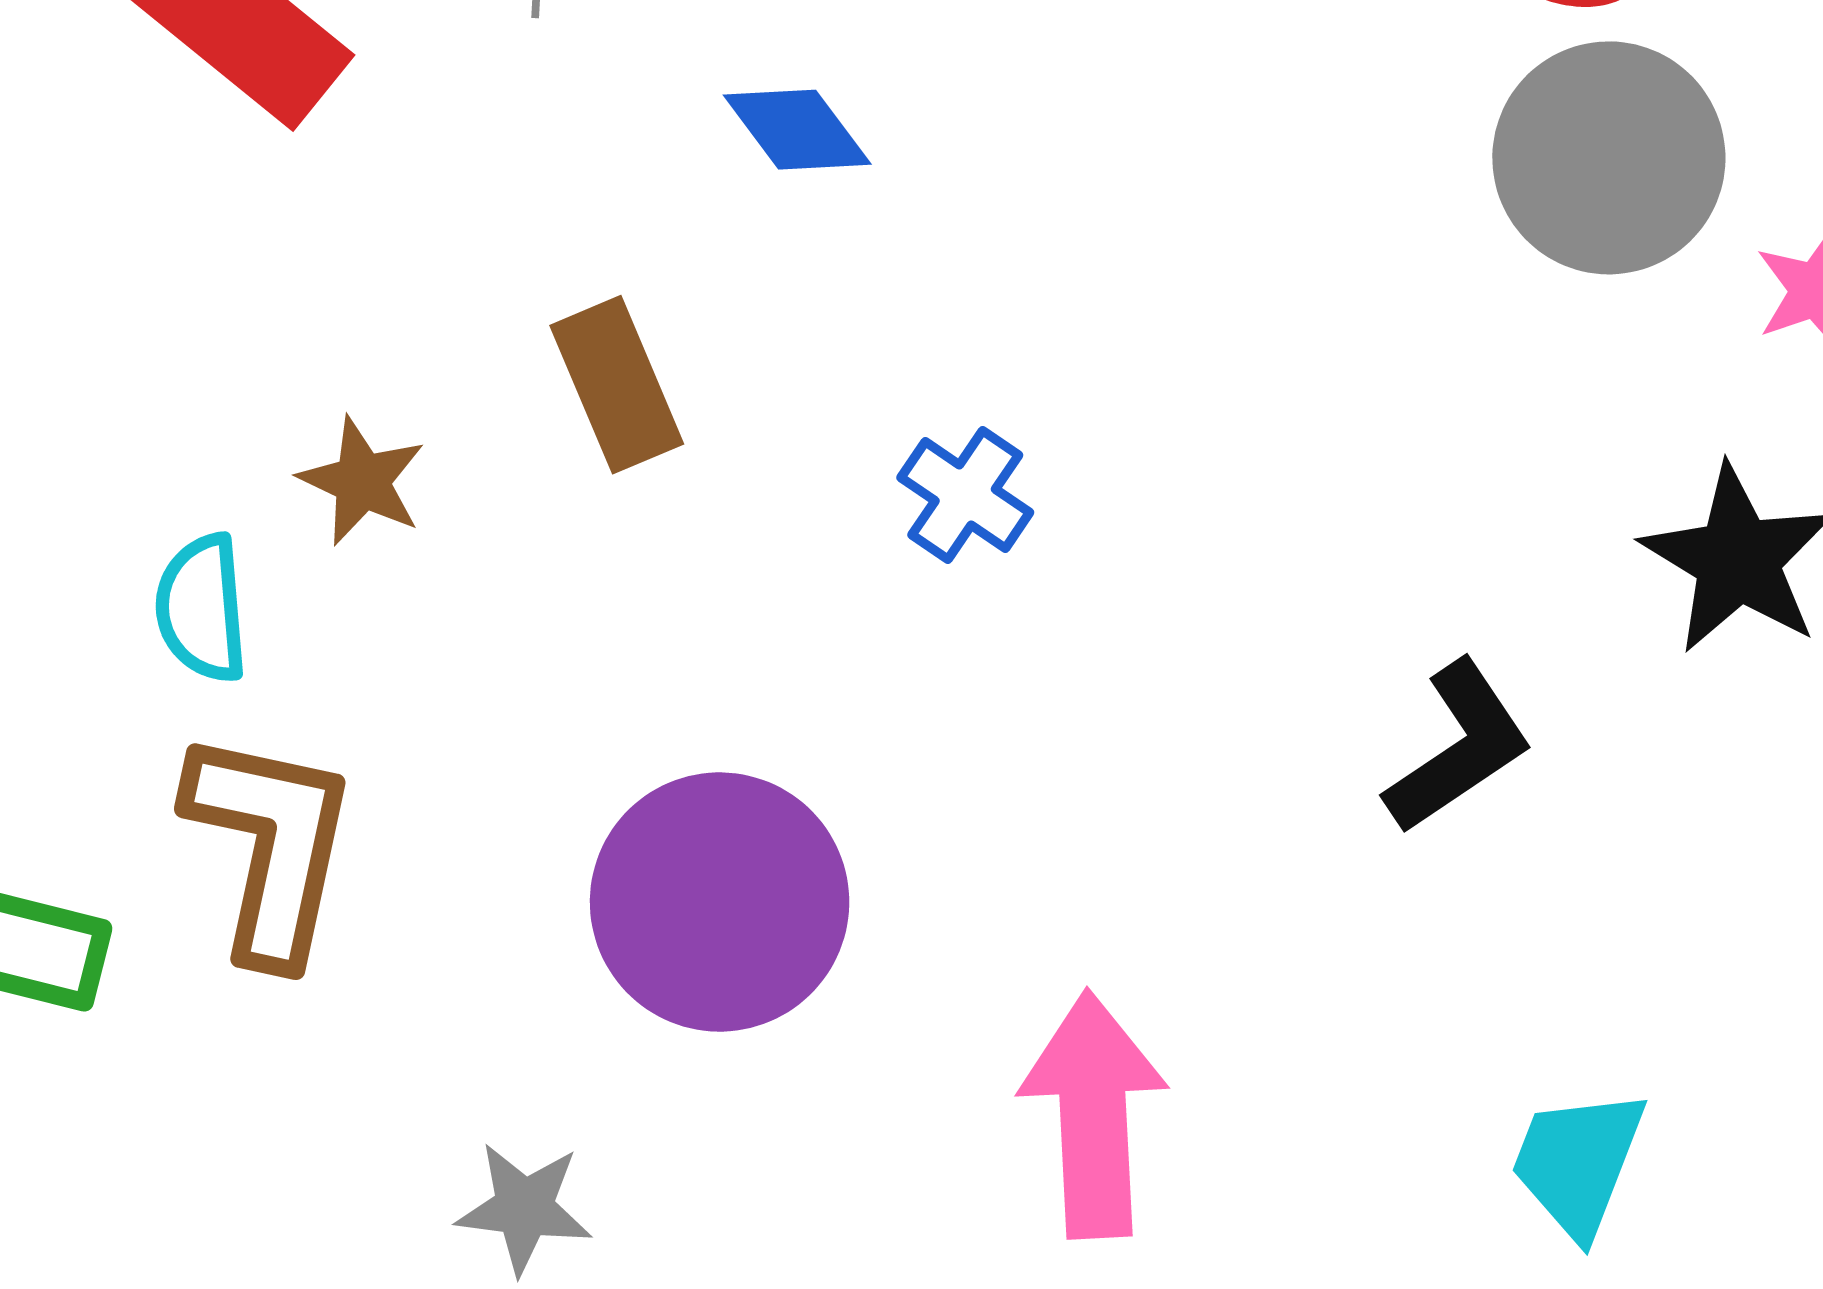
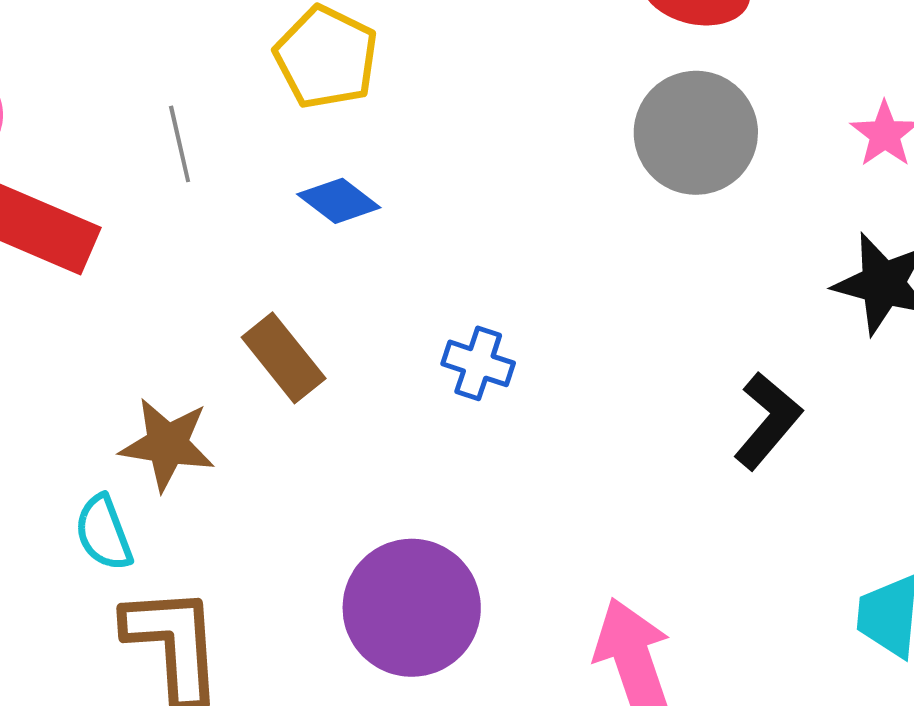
gray circle: (1609, 158) -> (696, 133), moved
brown star: (362, 481) -> (167, 444), size x1.4

